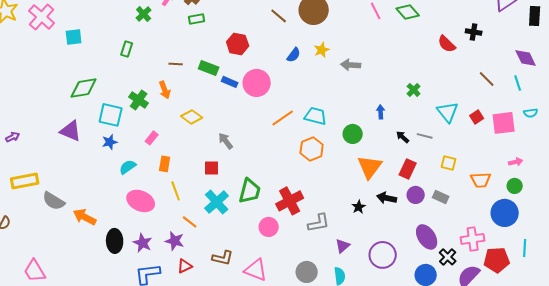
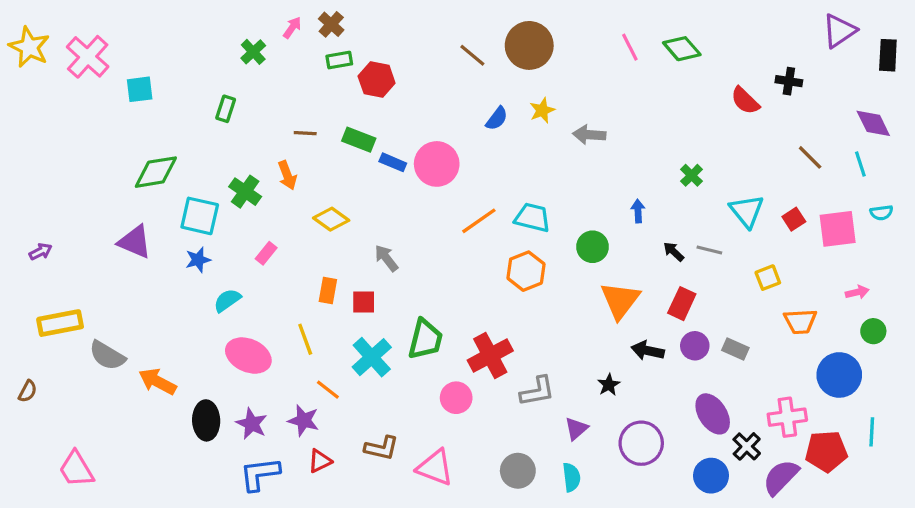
red hexagon: (238, 44) -> (377, 80), moved
yellow square: (449, 163) -> (768, 278), moved, turned -35
orange rectangle: (165, 164) -> (328, 291), moved
green circle: (515, 186) -> (873, 331), moved
black star: (359, 207) -> (609, 385), moved

